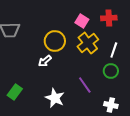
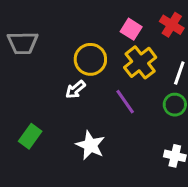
red cross: (109, 18) -> (172, 25), turned 35
purple line: (85, 85) -> (125, 102), moved

